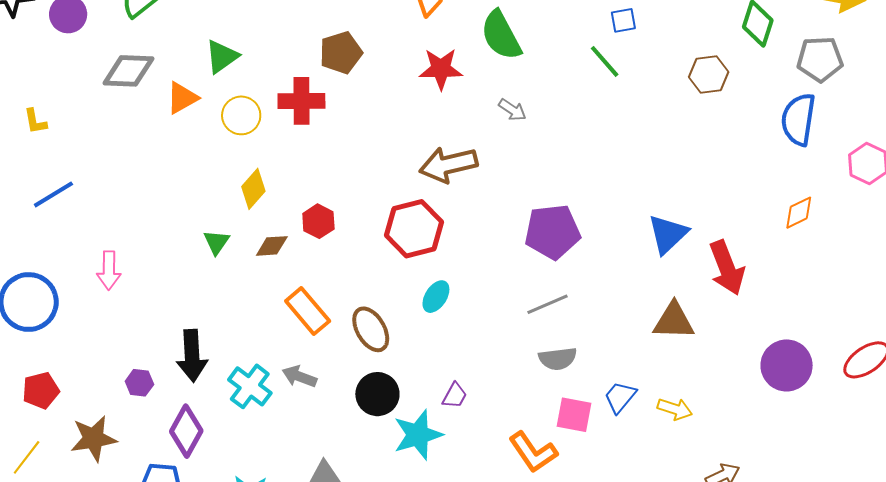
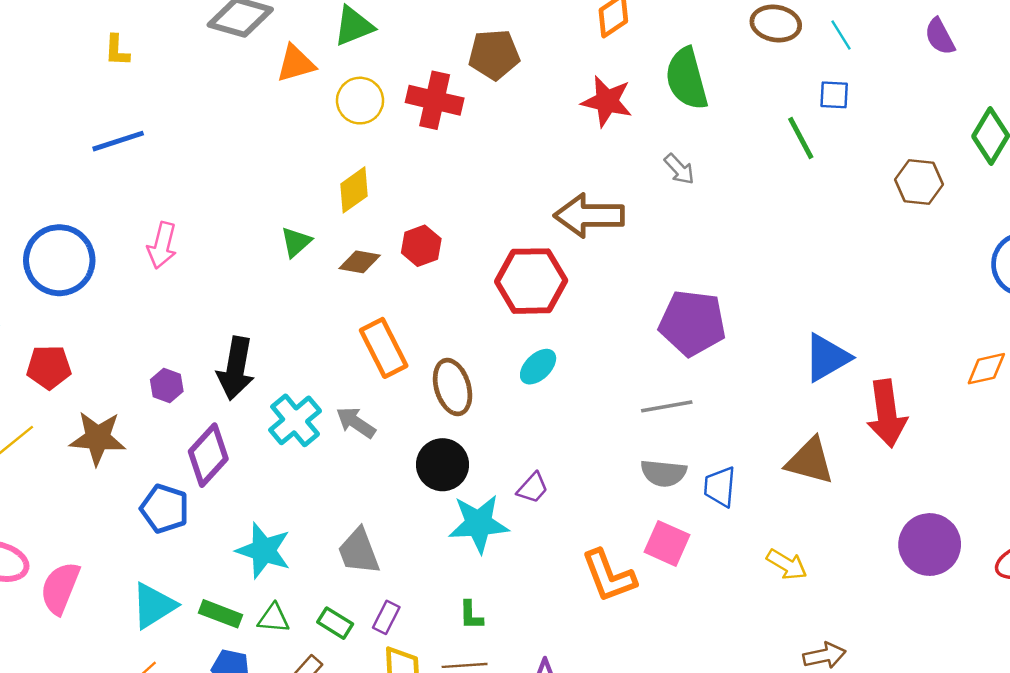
blue trapezoid: (620, 397) -> (720, 487), moved, turned -48

